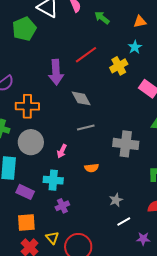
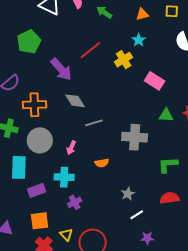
green pentagon: (24, 29) -> (29, 42), moved
purple arrow: (56, 72) -> (61, 69), turned -35
gray diamond: (81, 98) -> (75, 101), moved
purple rectangle: (25, 192) -> (37, 190), turned -42
purple star: (143, 239) -> (147, 238), moved

